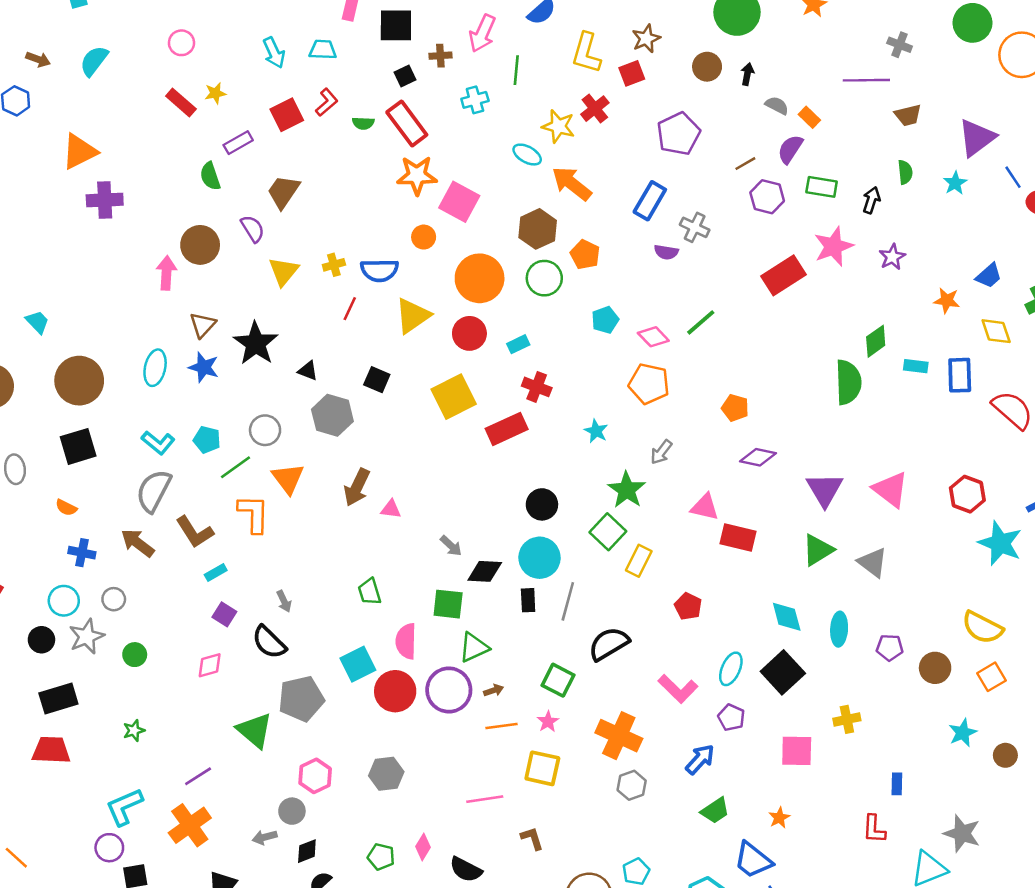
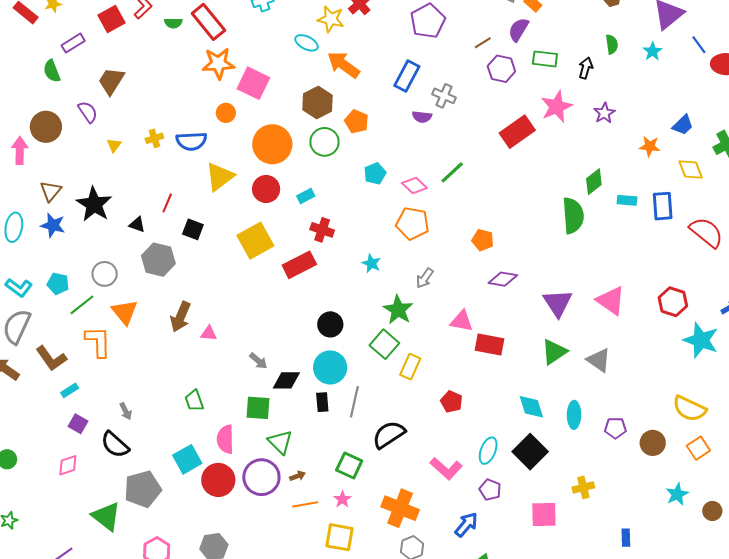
yellow triangle: (284, 271) -> (114, 145), size x0.6
red line: (350, 309) -> (167, 203), moved
green triangle: (474, 647) -> (280, 442), turned -48

